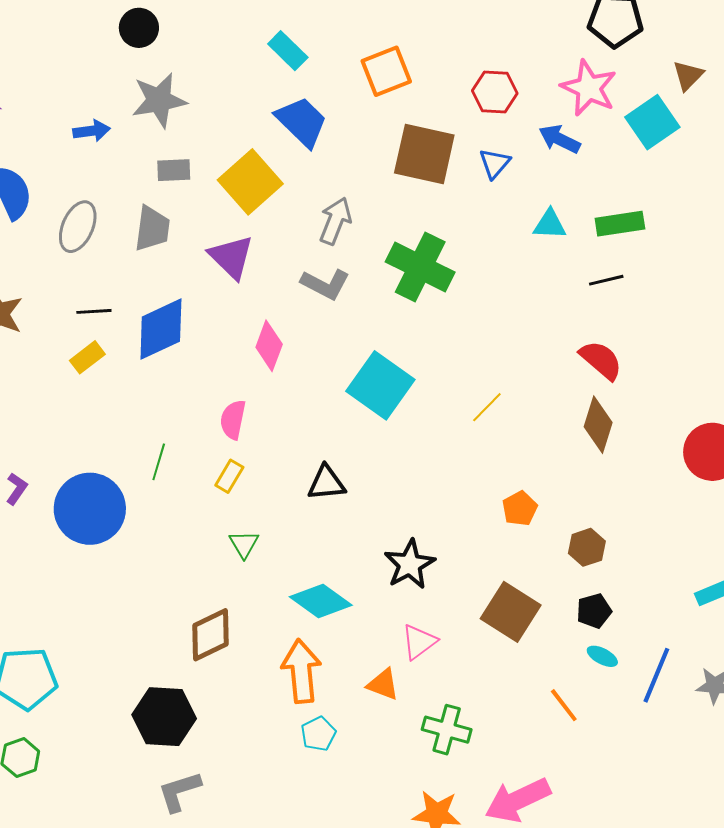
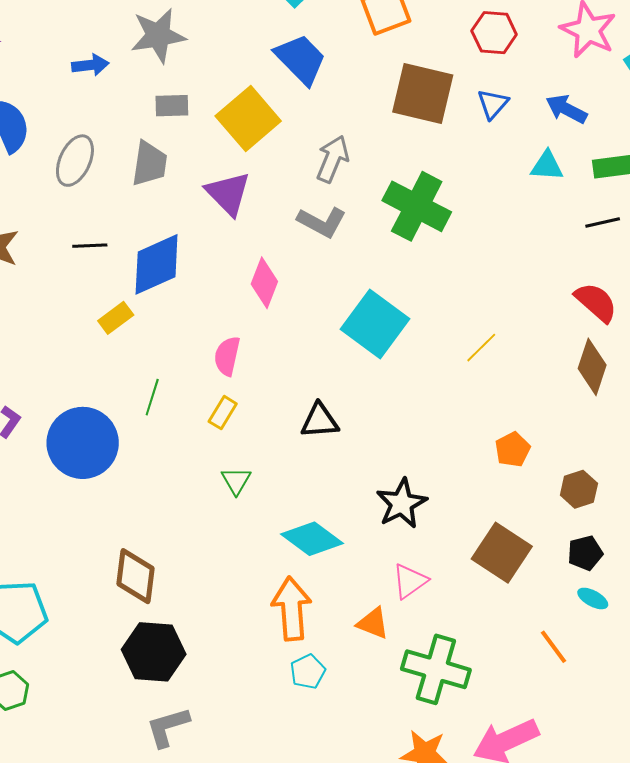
blue arrow: (560, 139) -> (566, 109), moved
yellow rectangle: (87, 357) -> (116, 318), moved
brown diamond: (210, 635) -> (135, 576), moved, turned -58
green cross: (447, 730) -> (436, 669), size x1.4

